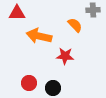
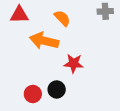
orange semicircle: (75, 25) -> (62, 18), moved
black circle: (53, 88) -> (57, 89), moved

